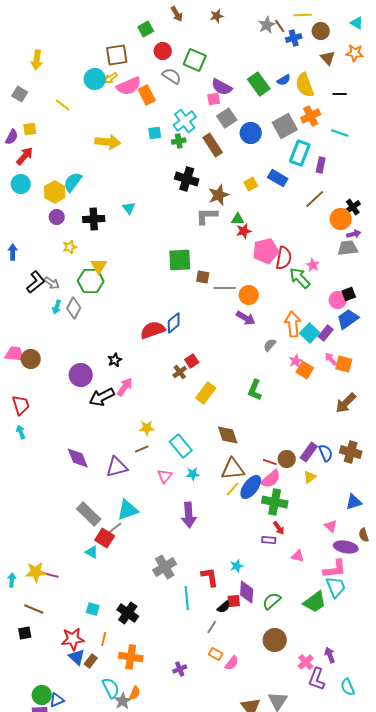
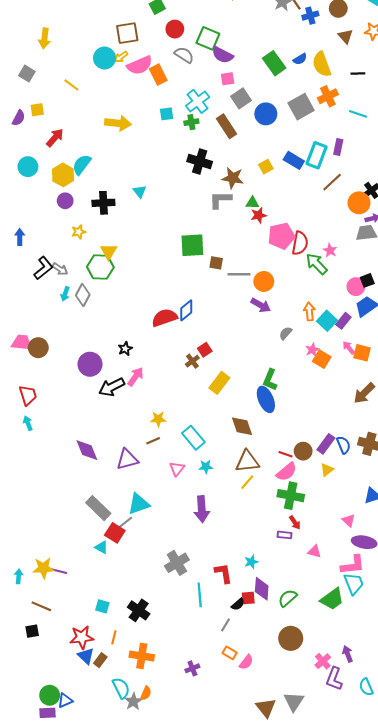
purple semicircle: (222, 87) -> (222, 55), moved
cyan rectangle: (300, 153) -> (317, 155), moved
red arrow: (25, 156) -> (55, 138), moved
brown star: (219, 195) -> (233, 178), turned 30
orange arrow: (293, 324) -> (309, 311), size x0.7
blue ellipse: (251, 487) -> (266, 399), moved, turned -60

